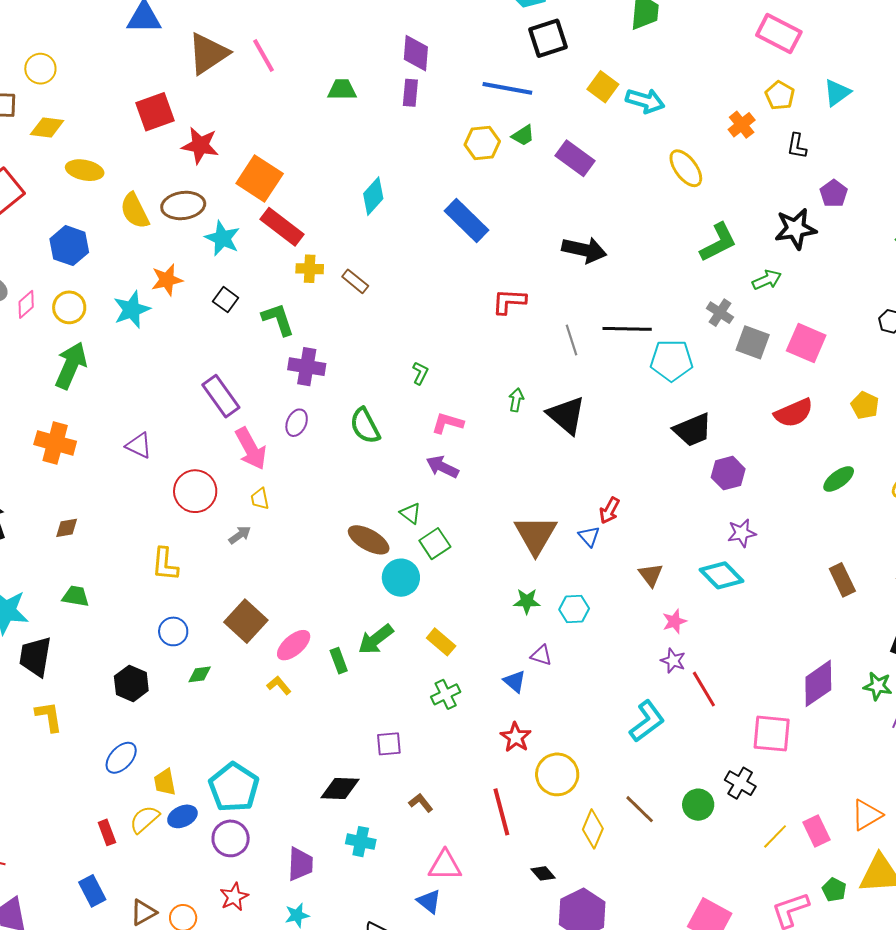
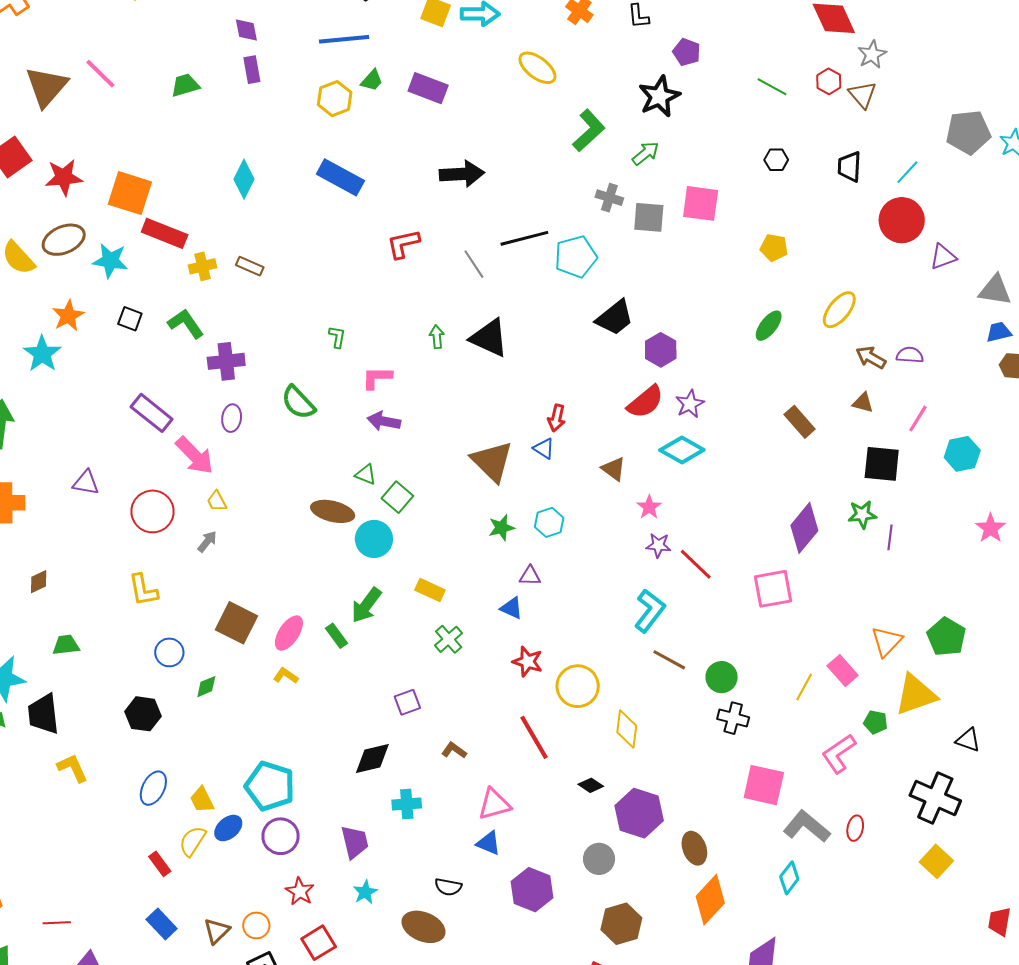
purple diamond: (416, 53) -> (246, 30), size x0.7
red semicircle: (794, 413) -> (645, 402), moved
black cross: (740, 783) -> (733, 718), moved
brown line: (640, 809) -> (669, 660), moved

